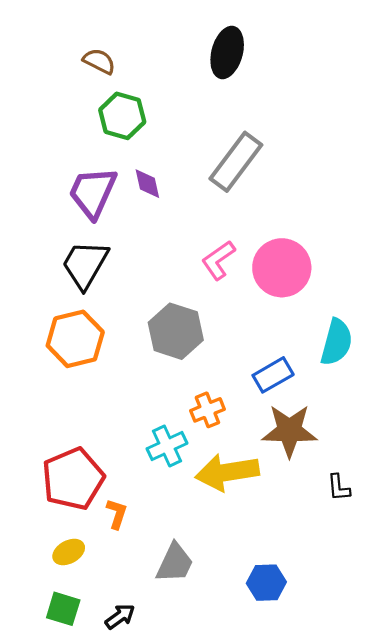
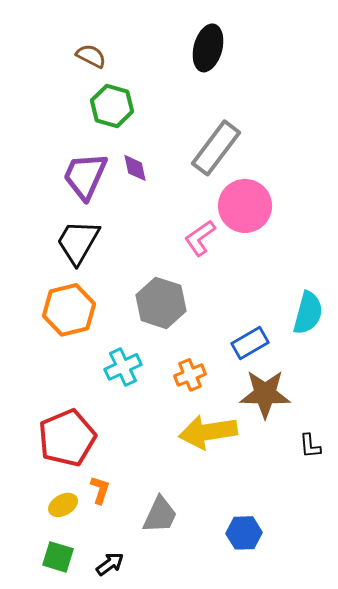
pink circle: (282, 268) -> (245, 206), moved
cyan cross: (167, 446) -> (123, 367), moved
orange L-shape: (117, 514) -> (100, 490), moved

